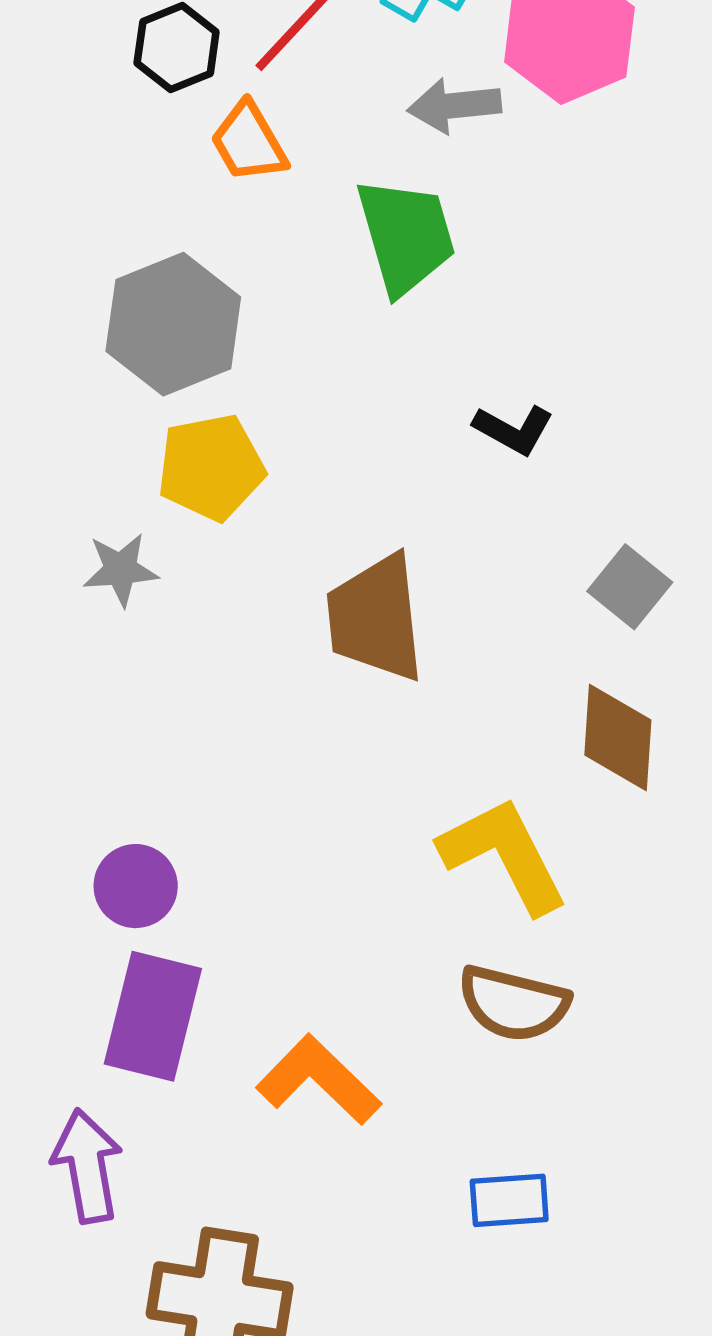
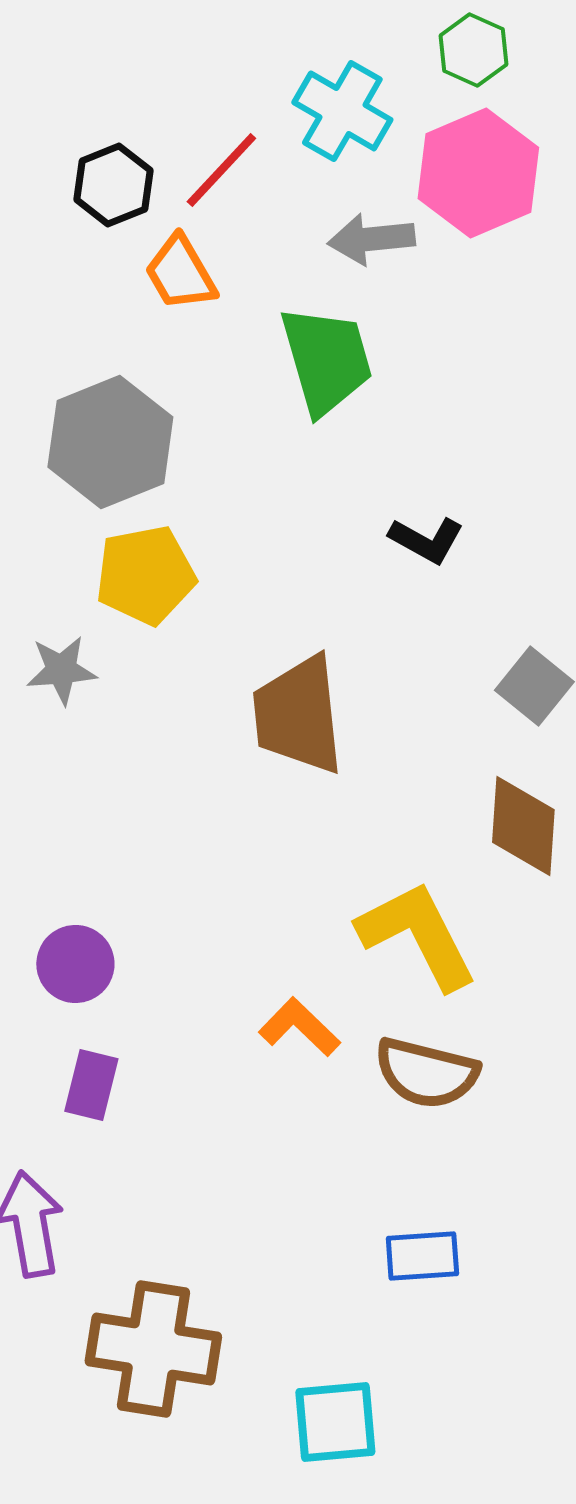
purple rectangle: (153, 1016) -> (91, 1085), size x0.6
orange L-shape: (319, 1080) -> (299, 1027), moved, size x0.7

